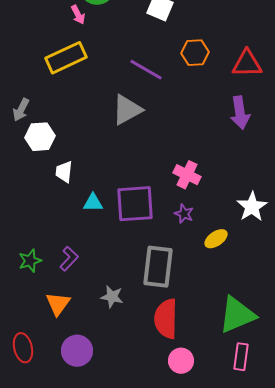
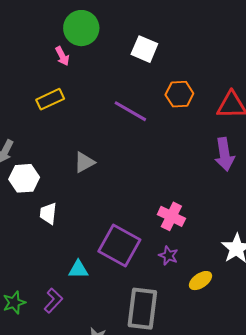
yellow rectangle: (66, 58) -> (50, 99), size x0.7
gray triangle: (127, 110) -> (84, 162), moved, size x0.7
cyan triangle: (93, 203) -> (78, 270), moved
purple square: (135, 204) -> (119, 245), turned 33

